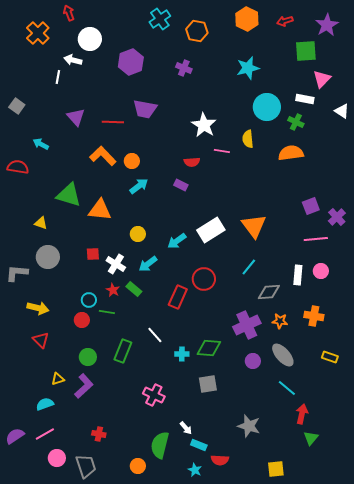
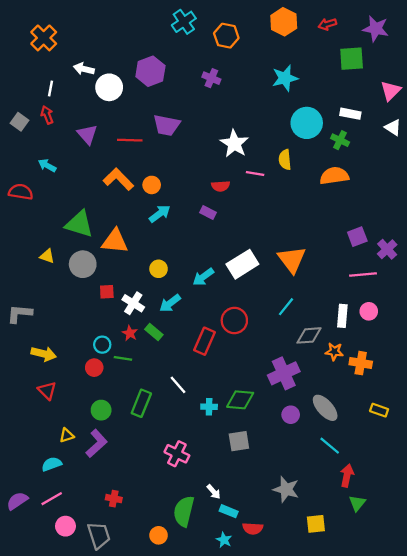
red arrow: (69, 13) -> (47, 115), moved
purple star: (327, 25) -> (376, 29), turned -30
white circle: (90, 39) -> (109, 87), moved
white line: (58, 77) -> (51, 88), moved
pink triangle: (322, 79) -> (391, 91), moved
gray circle: (48, 257) -> (83, 264), moved
orange star: (280, 321) -> (334, 352), moved
yellow square: (276, 469) -> (316, 524), moved

